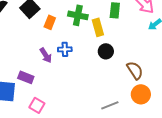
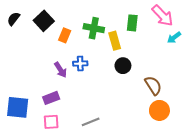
purple rectangle: (26, 77) -> (51, 98), moved, turned -42
pink square: (37, 105) -> (51, 122), turned -35
gray line: (110, 105) -> (91, 122), moved

